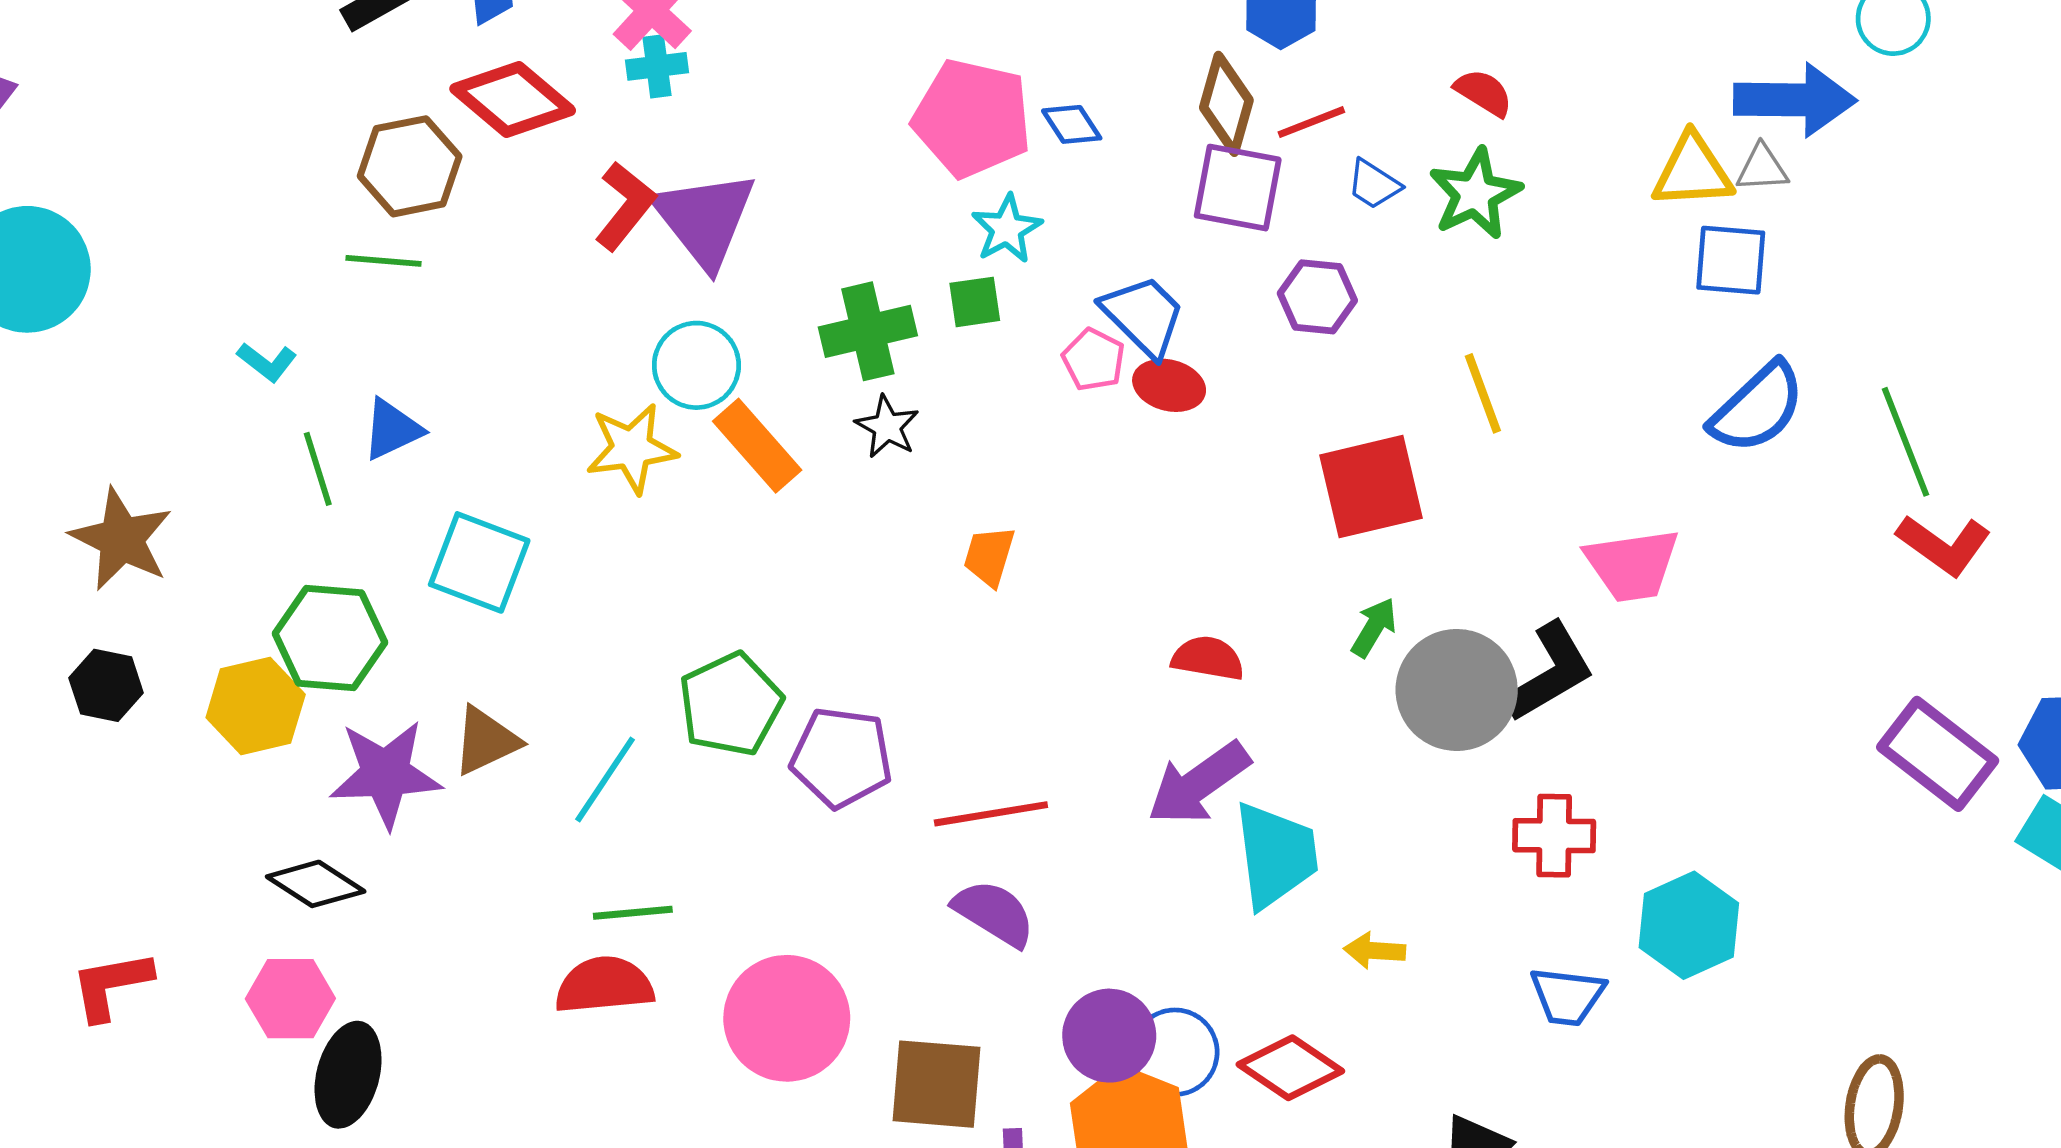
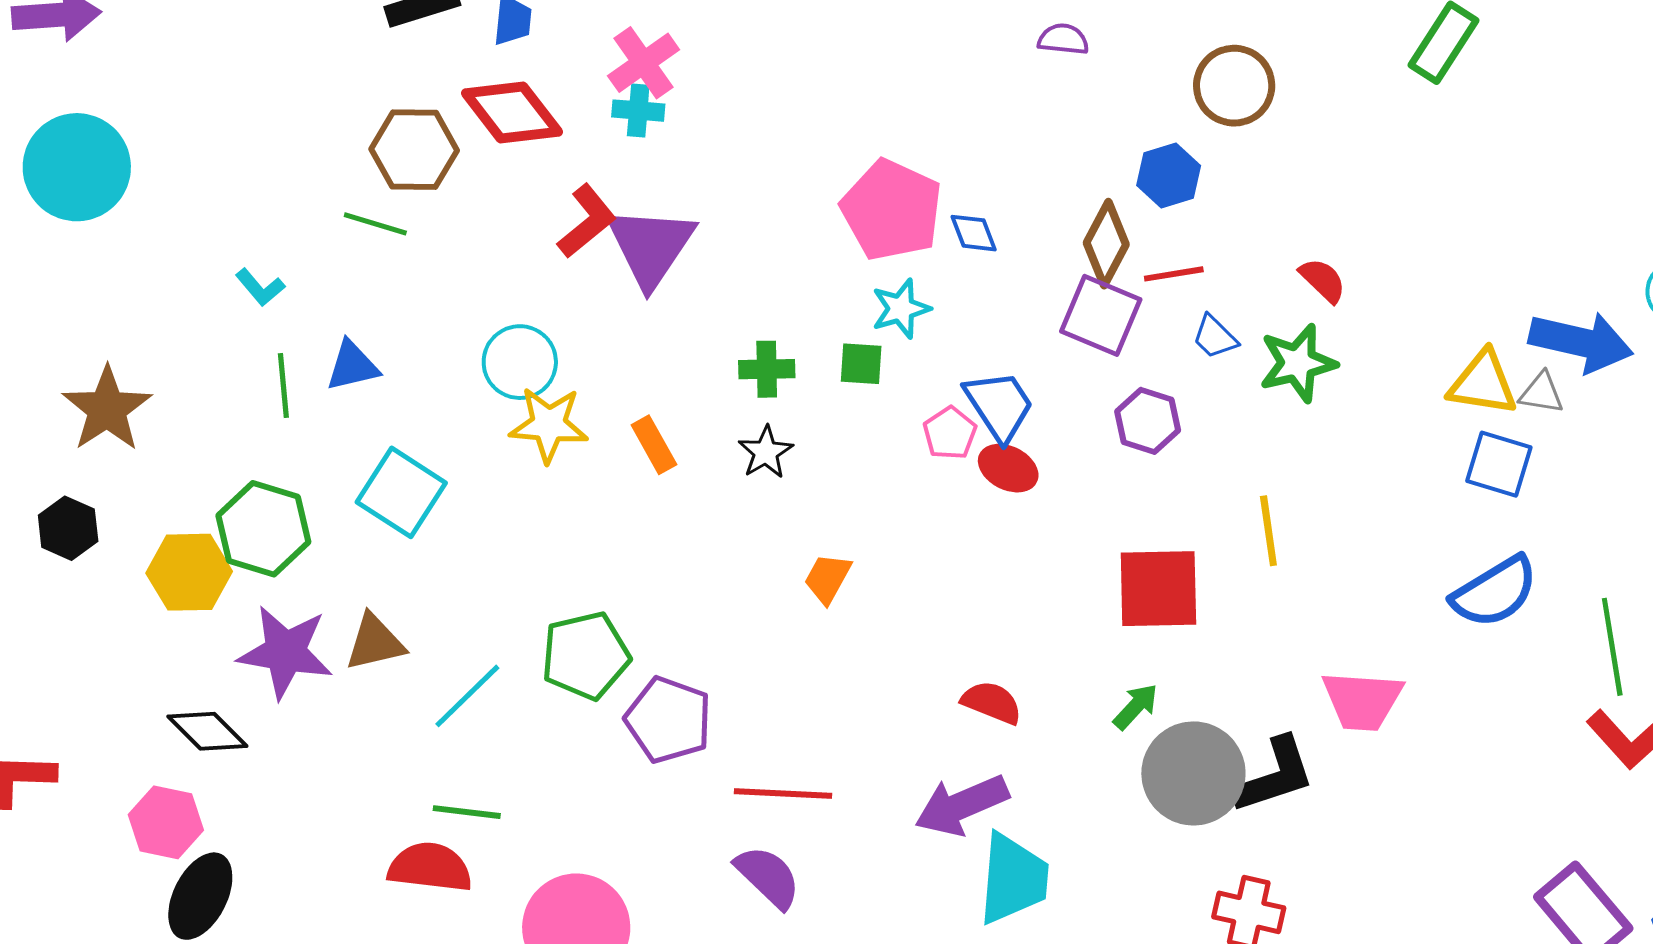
green cross: (868, 331) -> (767, 369), size x0.7
cyan circle: (696, 365) -> (520, 362), moved
orange rectangle: (757, 446) -> (654, 445), size x0.7

